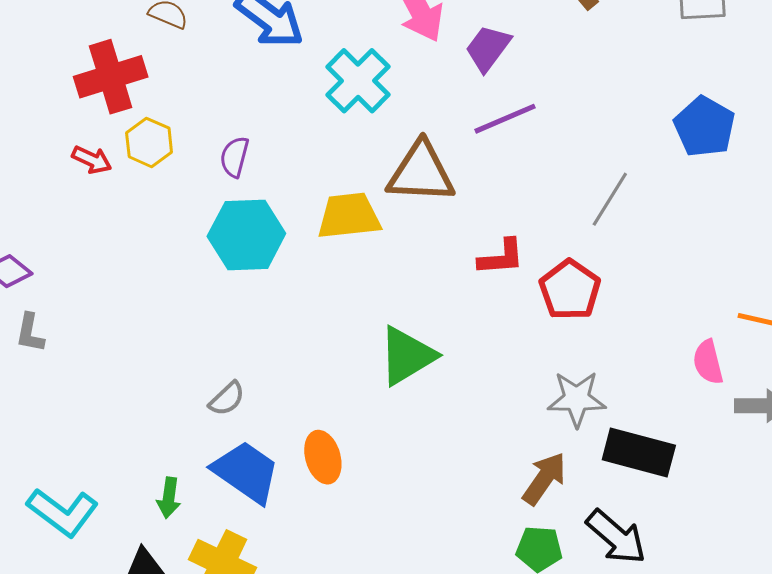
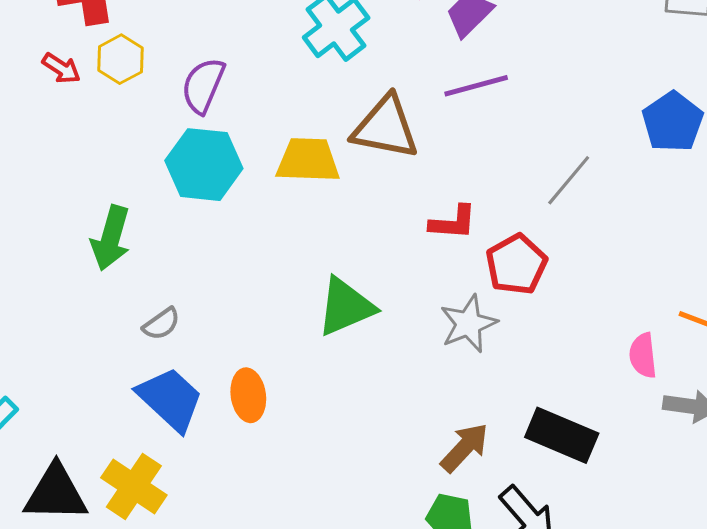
purple semicircle: (235, 157) -> (203, 86), size x1.4
gray star: (577, 399) -> (468, 324), moved, turned -30
green arrow: (169, 498) -> (111, 238), moved, size x1.6

